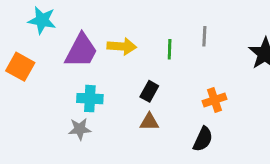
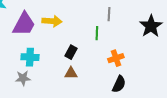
green line: (170, 49) -> (97, 33), moved
black semicircle: (203, 139) -> (119, 84), moved

